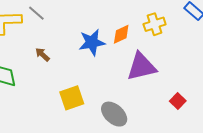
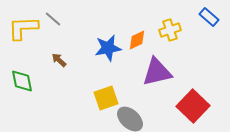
yellow square: (72, 98) -> (106, 98), moved
red square: (178, 101) -> (193, 106), size x2.0

